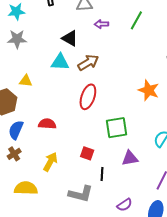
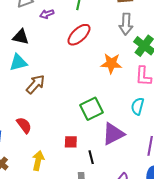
brown arrow: (88, 62) -> (35, 84), moved
red ellipse: (88, 97) -> (79, 35), moved, turned 45
red semicircle: (47, 124) -> (24, 125), turned 66
purple triangle: (130, 158) -> (113, 134), size x1.4

